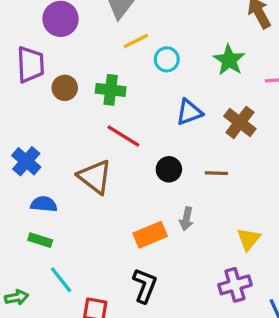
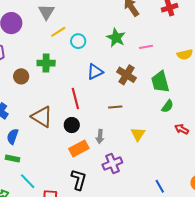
brown circle: (65, 88) -> (21, 76), moved
red line: (123, 136) -> (75, 99), moved, turned 50
black circle: (169, 169) -> (72, 125), moved
blue semicircle: (44, 204) -> (13, 136), turned -70
yellow triangle: (249, 239) -> (138, 134), moved
purple cross: (235, 285) -> (112, 163), moved

